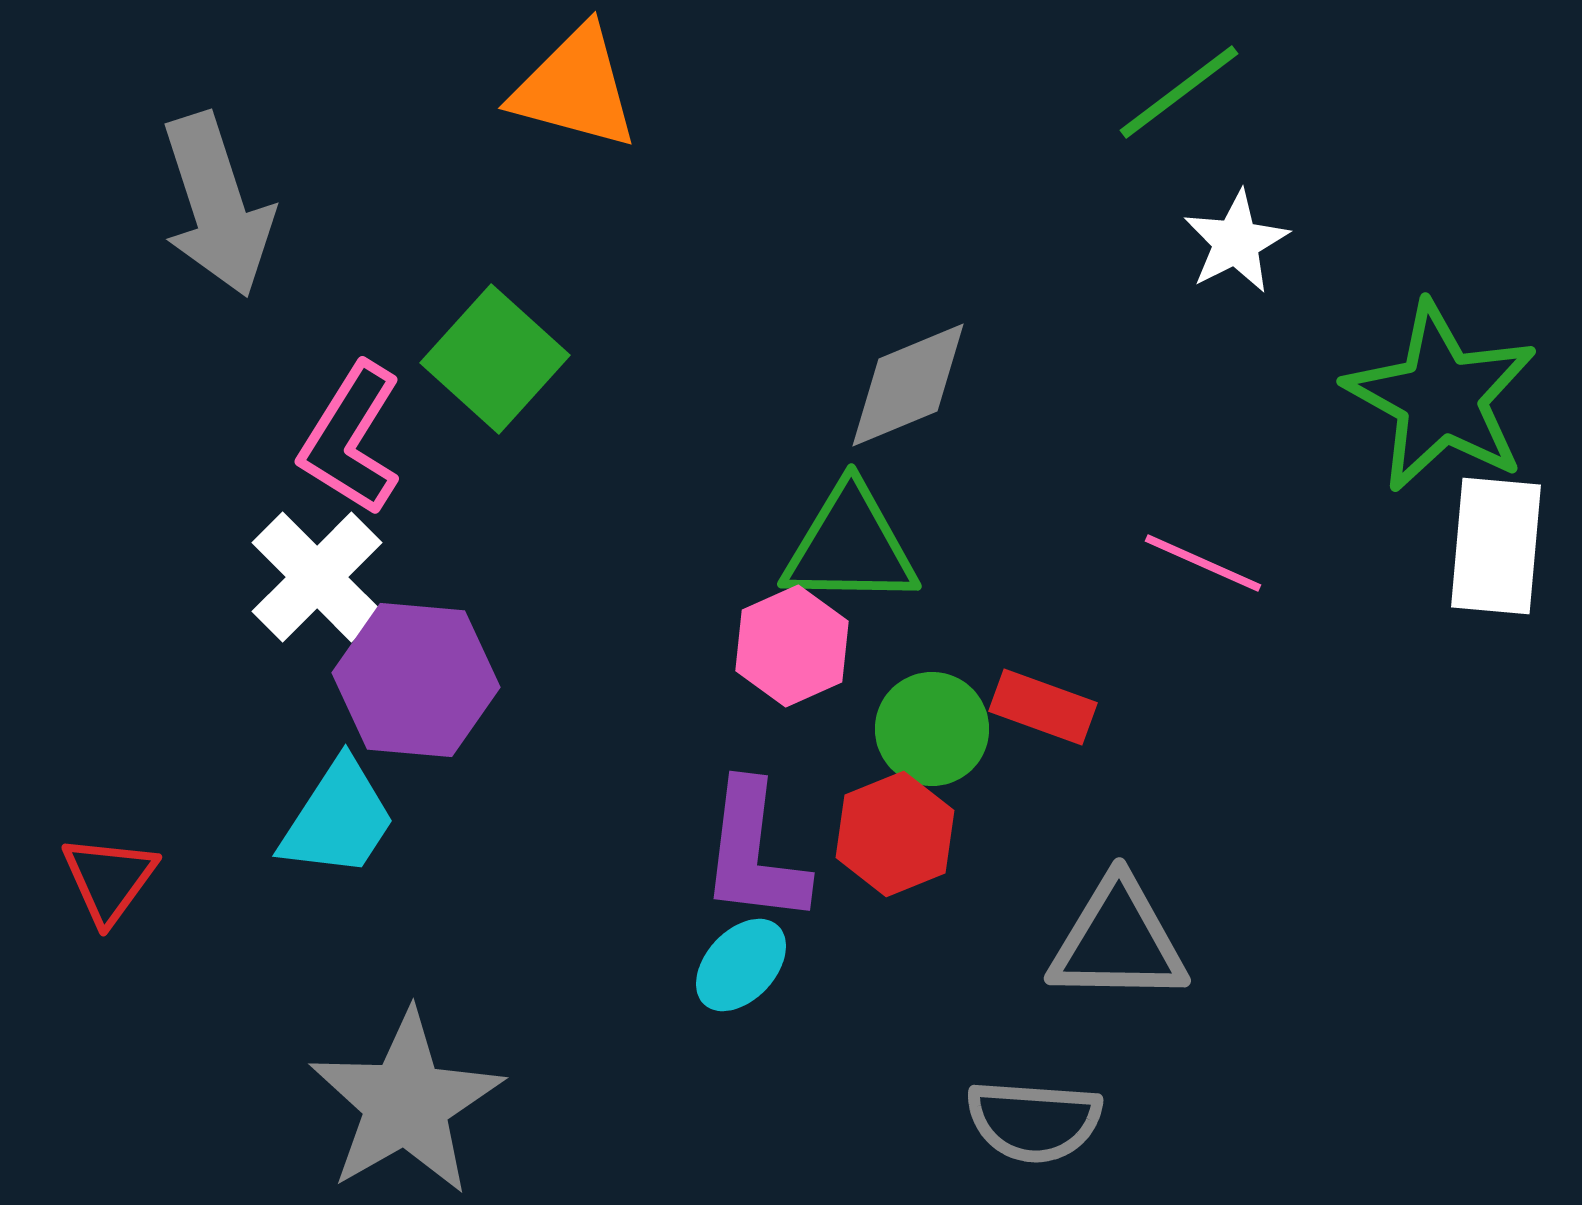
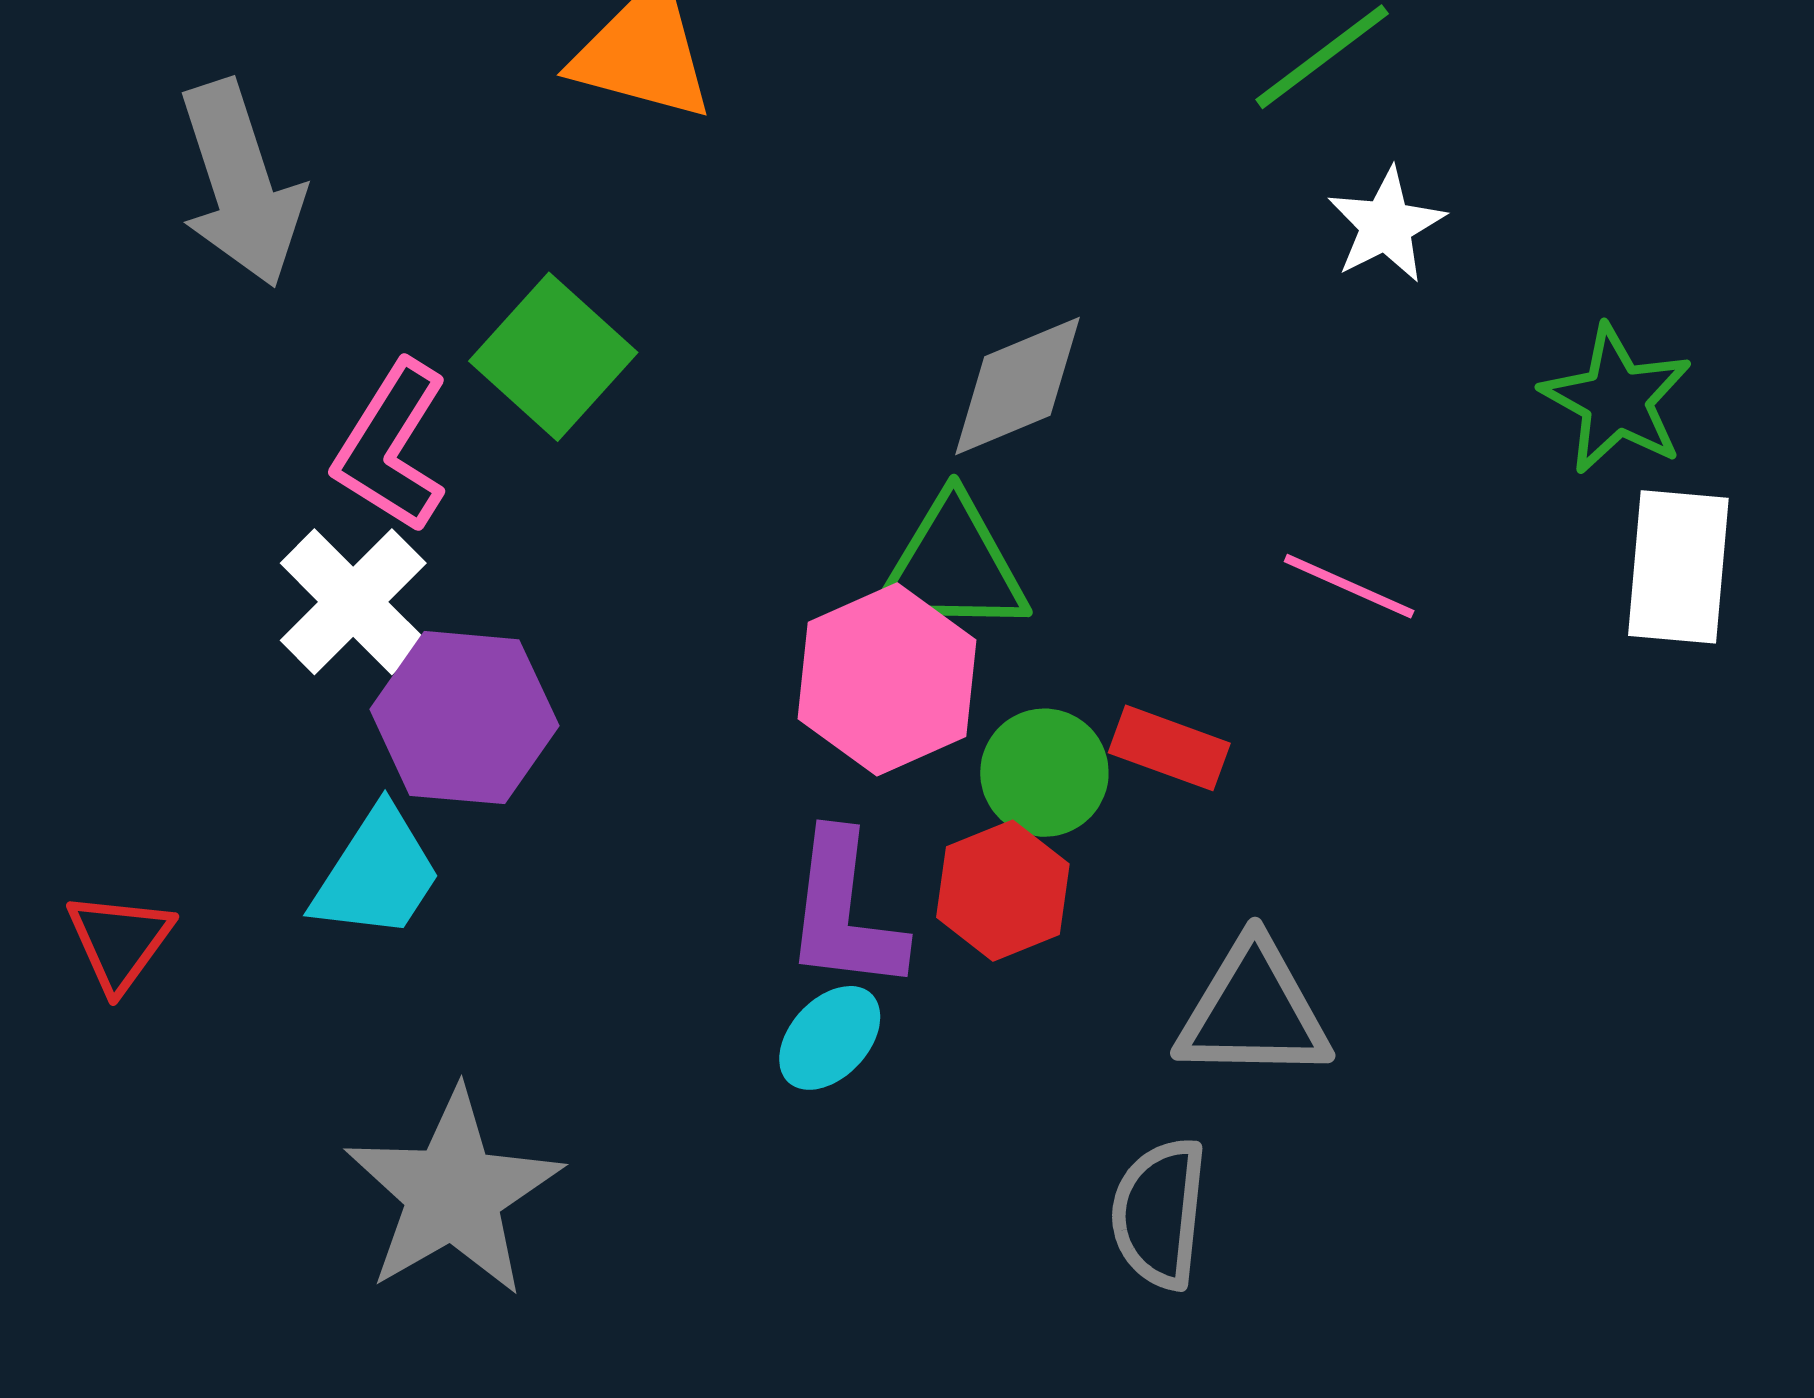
green star: (1441, 397) -> (1617, 399), size x0.7
pink hexagon: (792, 646) -> (887, 679), size x1.4
gray semicircle: (1034, 1121) -> (1159, 1213), turned 92

